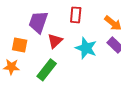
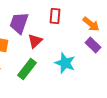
cyan star: (86, 48) -> (65, 63), moved

